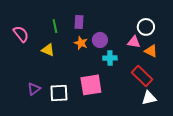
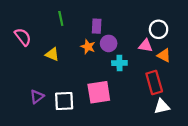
purple rectangle: (79, 22) -> (97, 26), moved
green line: (55, 26) -> (61, 18), moved
red rectangle: (142, 76) -> (154, 83), turned 30

